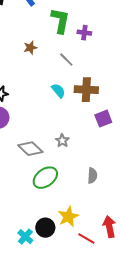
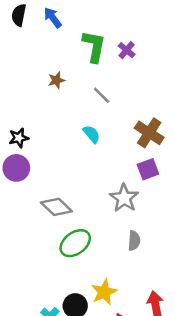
purple cross: (84, 33) -> (127, 50), moved, turned 32
brown cross: (86, 90) -> (149, 133), moved, turned 30
gray star: (62, 141) -> (124, 198), moved, size x1.6

